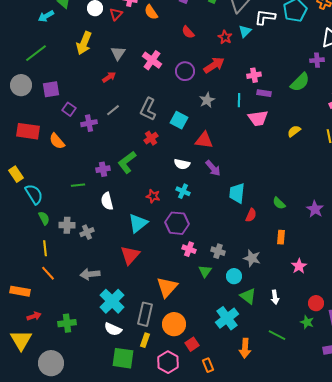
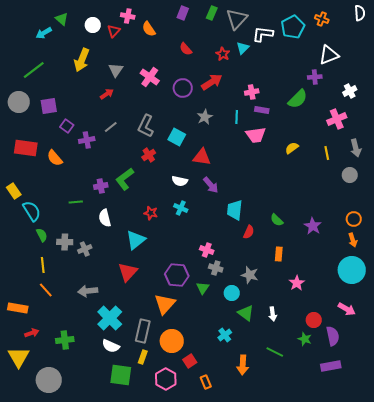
purple hexagon: (177, 223) -> (177, 275), moved
pink cross: (189, 249) -> (207, 250), moved
cyan cross: (227, 318) -> (225, 335), size x0.6

